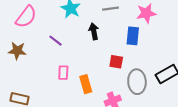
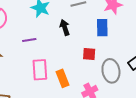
purple line: (55, 41) -> (29, 40), turned -40
pink rectangle: (63, 73) -> (40, 70), size x1.5

